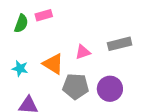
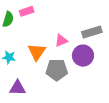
orange triangle: (53, 64) -> (37, 52), turned 36
purple circle: (110, 89) -> (83, 56), moved

